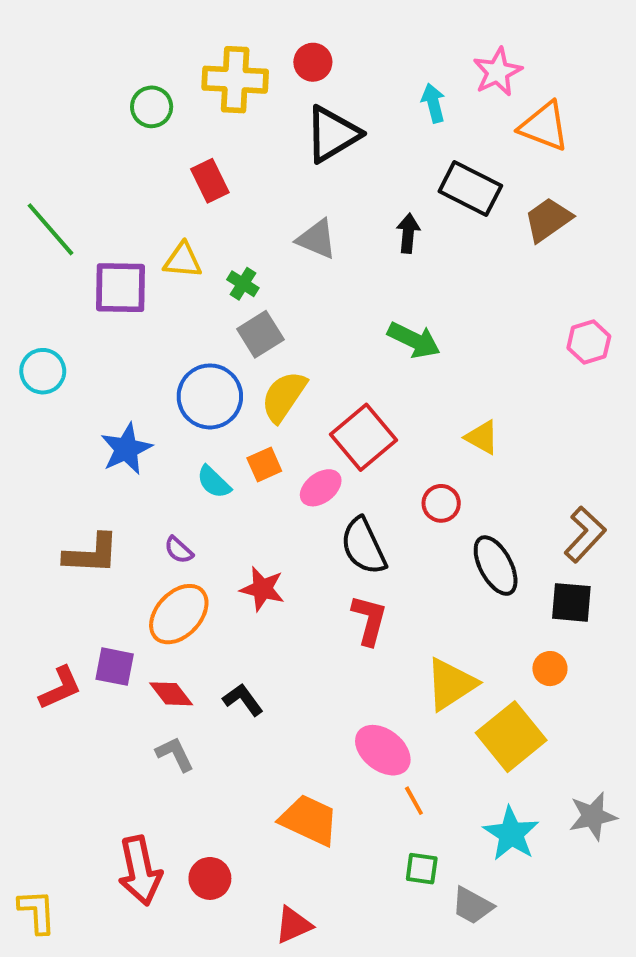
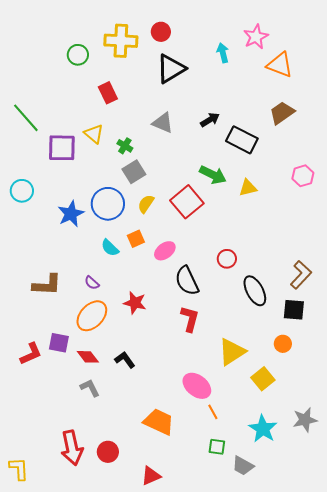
black rectangle: (470, 189) -> (242, 140), moved
black arrow: (408, 233) -> (210, 120), turned 54
yellow triangle: (183, 260) -> (94, 134), turned 35
yellow semicircle: (284, 396) -> (146, 204), size x0.7
red square: (363, 437) -> (187, 202), moved
yellow triangle: (482, 437) -> (248, 188), moved, turned -42
blue star: (126, 449) -> (71, 214), moved
yellow square: (511, 737) -> (263, 379), size x0.7

